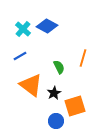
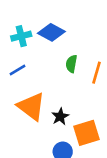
cyan cross: (23, 29) -> (21, 36), turned 35
green semicircle: (59, 67) -> (71, 64), moved, turned -144

